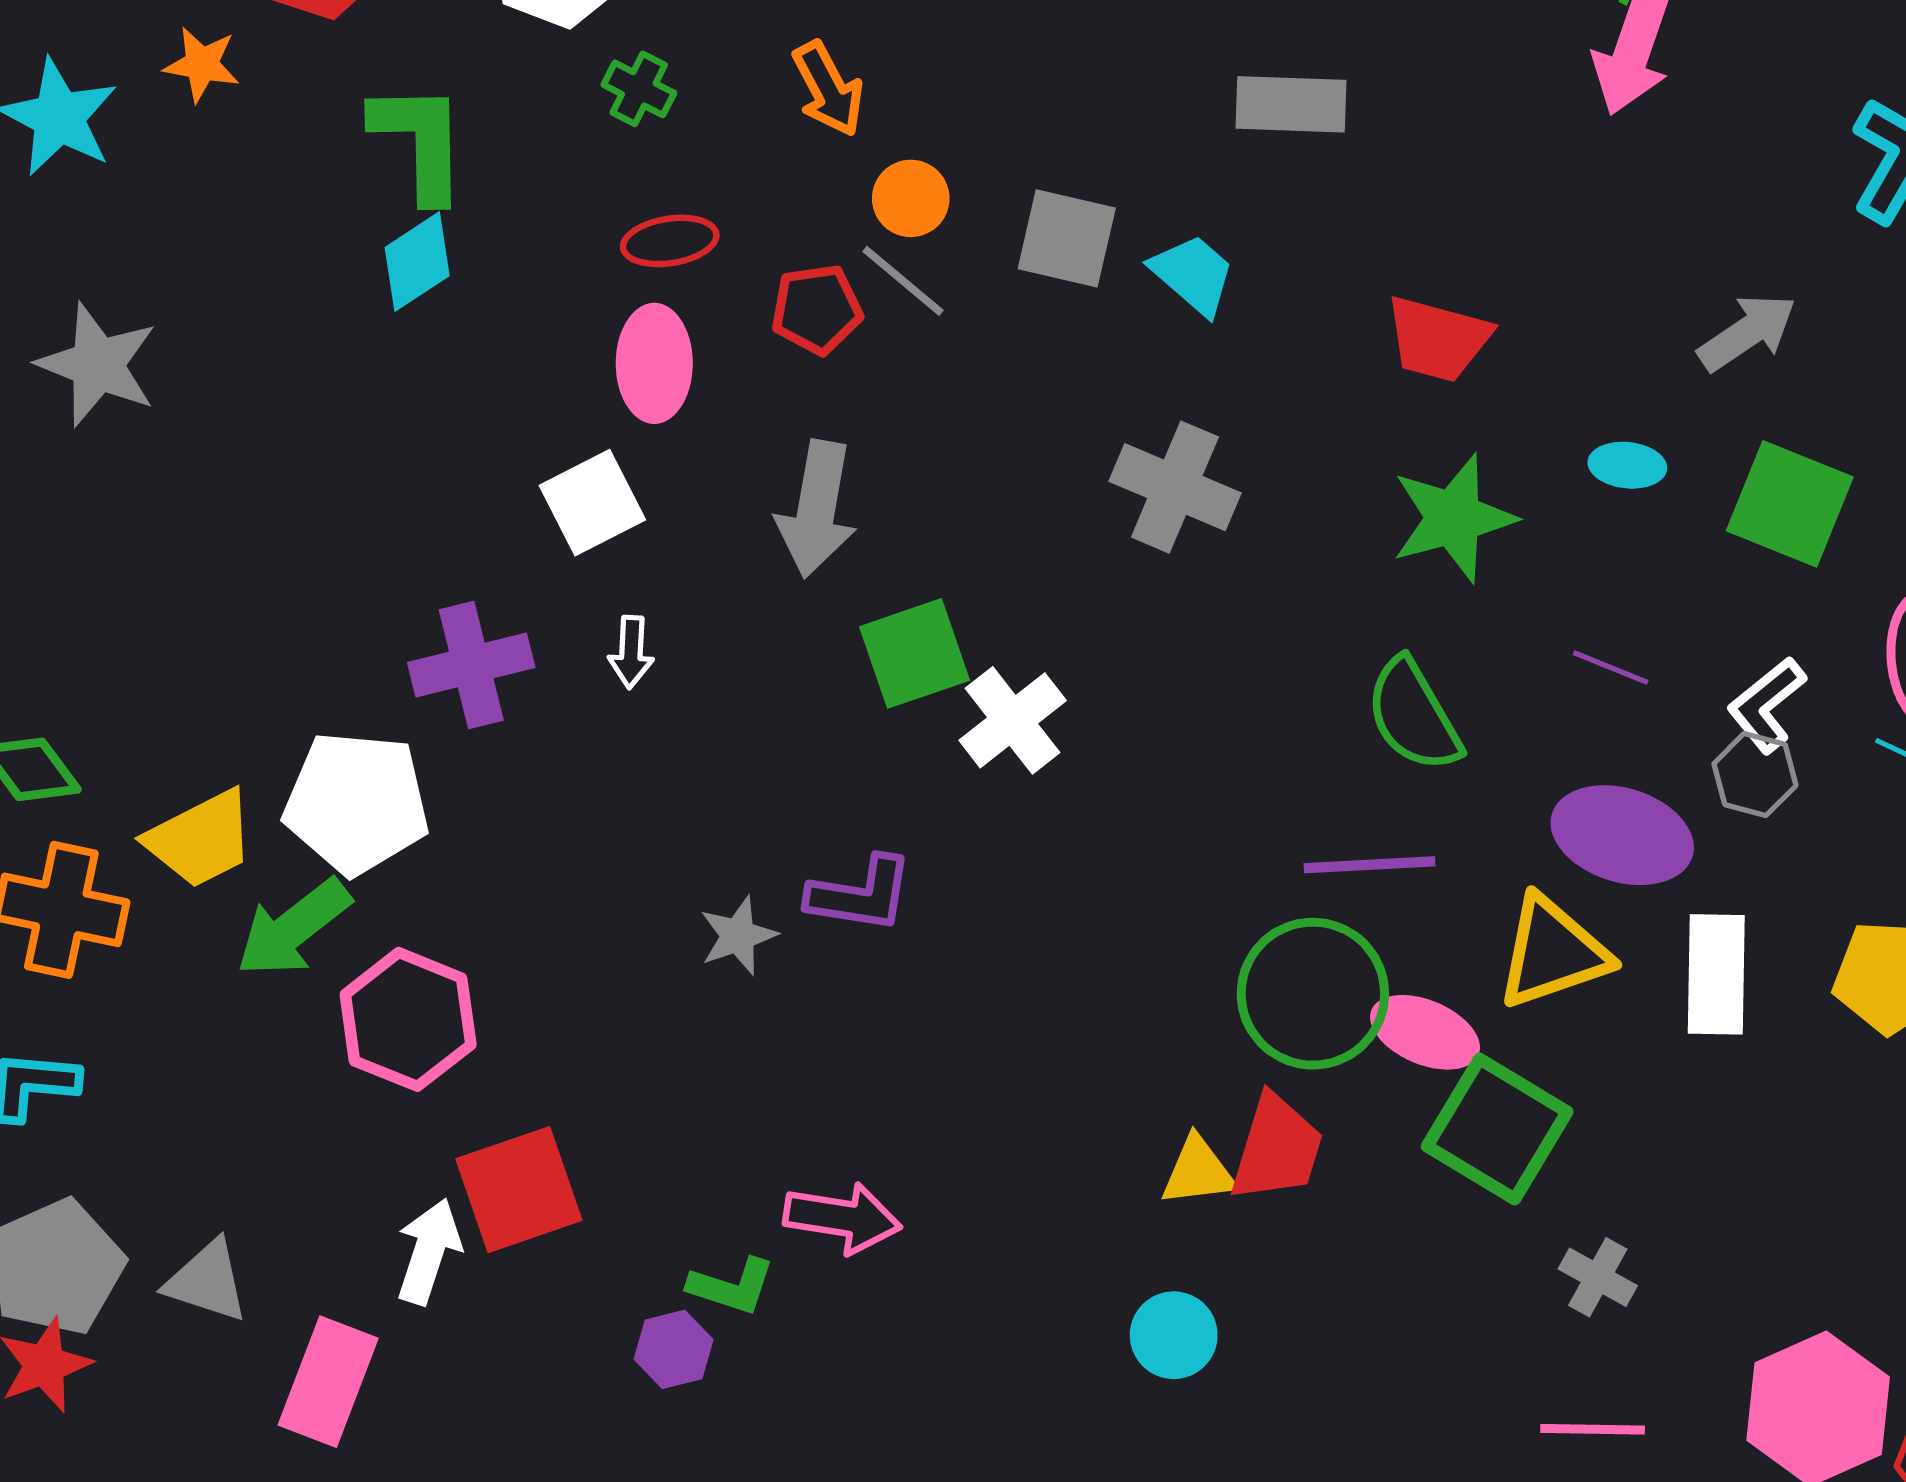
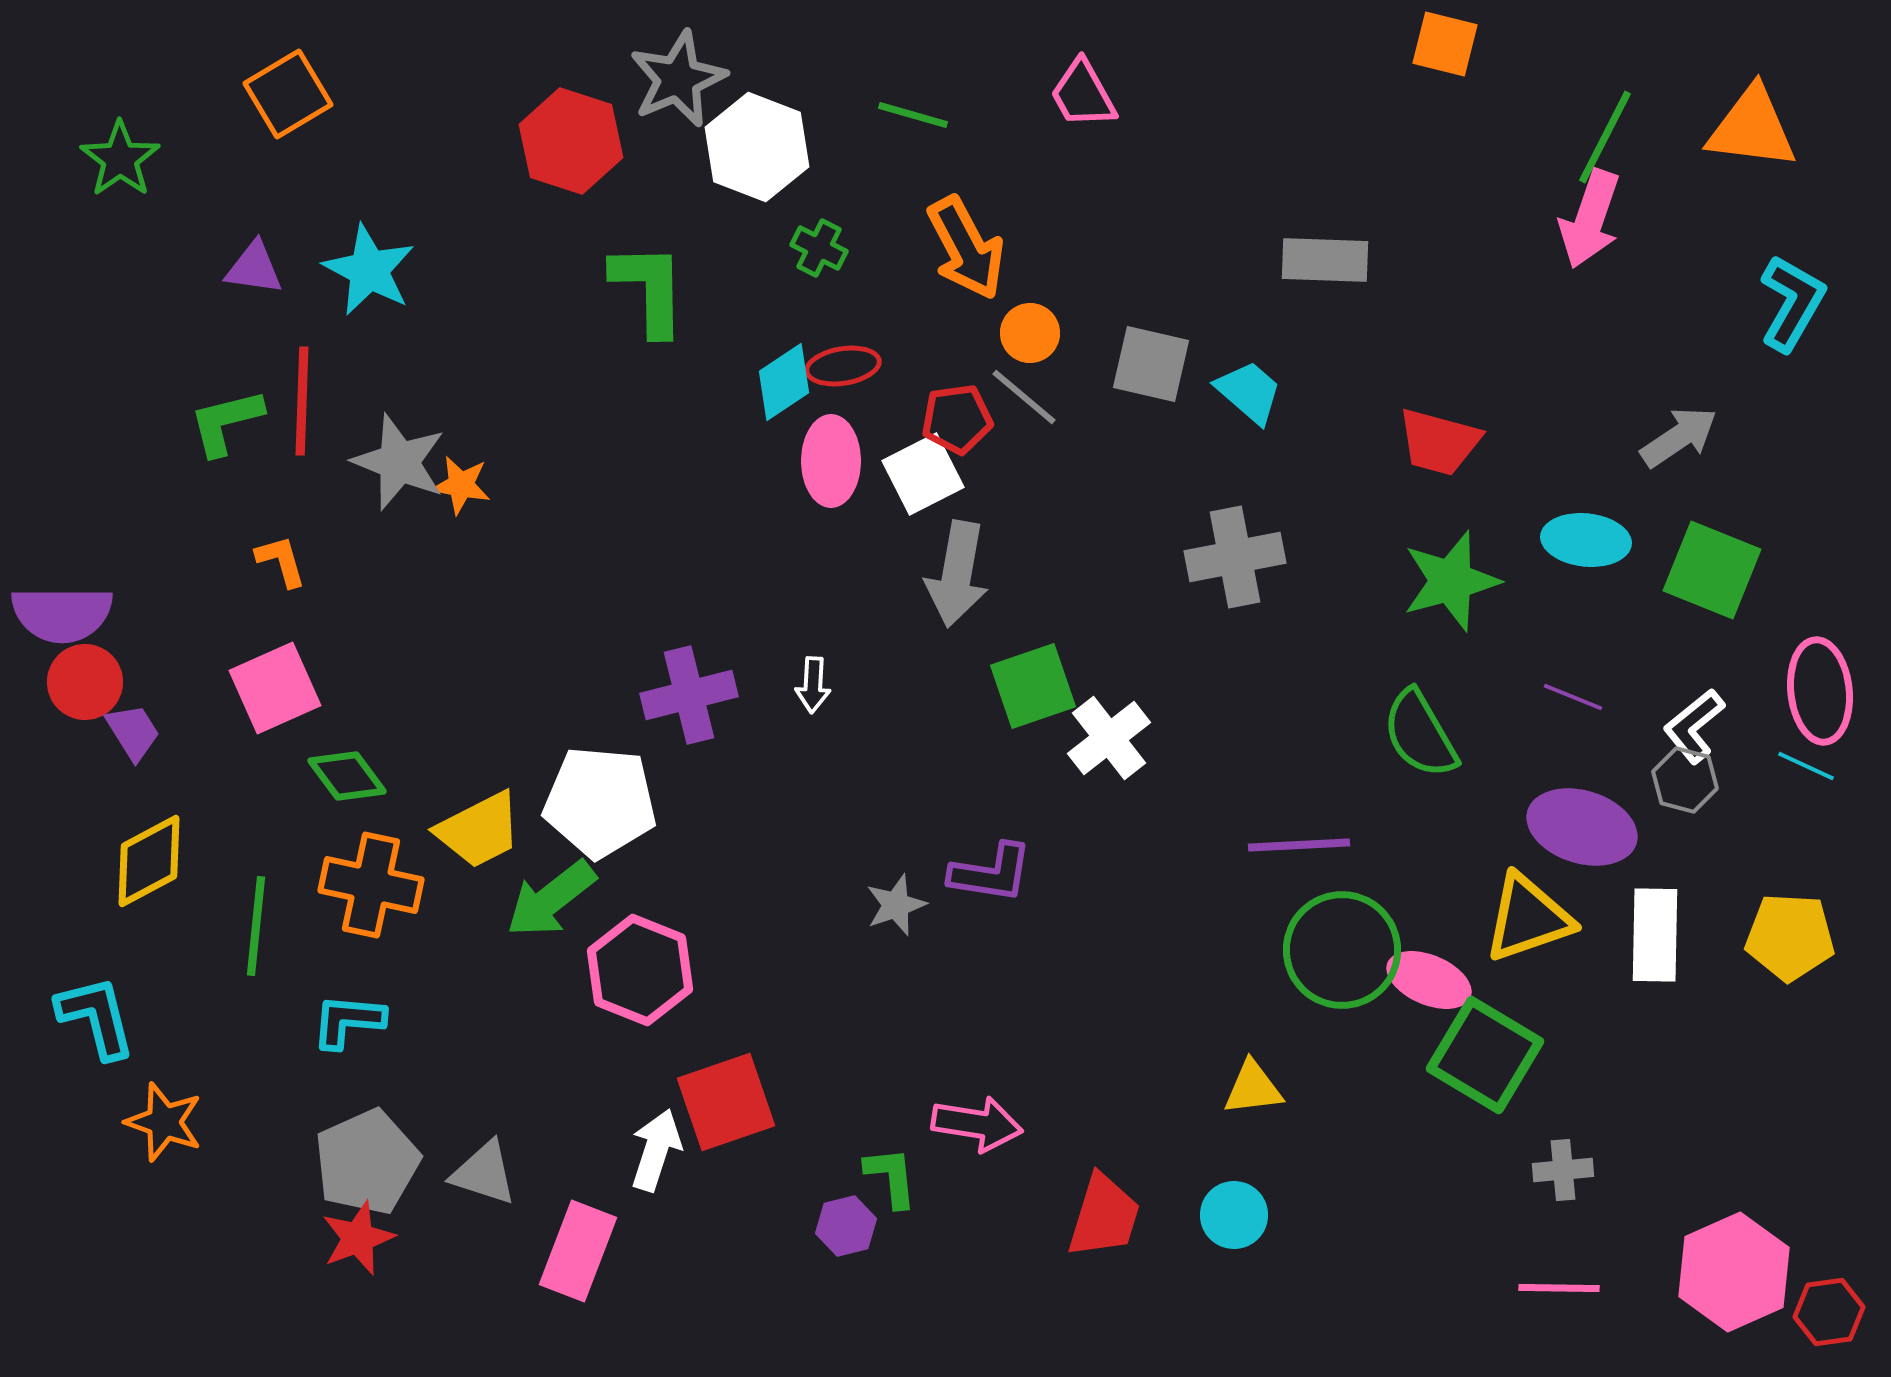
orange star: (202, 64) -> (461, 485), moved
orange arrow: (828, 89) -> (966, 248), size x1.4
cyan diamond: (417, 262) -> (784, 382), moved
cyan ellipse: (1627, 465) -> (1586, 540), size x1.5
gray cross: (1175, 487) -> (1235, 557), turned -34
white square: (592, 503) -> (923, 474), moved
purple line: (1370, 865) -> (1299, 845), moved
red trapezoid: (1277, 1148) -> (1104, 1216), moved
gray cross: (1598, 1277) -> (1563, 1170), turned -34
green L-shape: (732, 1286) -> (891, 1177), turned -114

